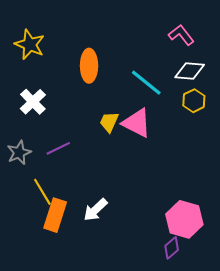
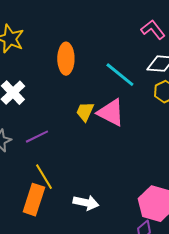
yellow line: (42, 192) -> (44, 177), moved
white arrow: (95, 210) -> (86, 203), moved, turned -125

